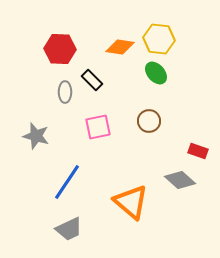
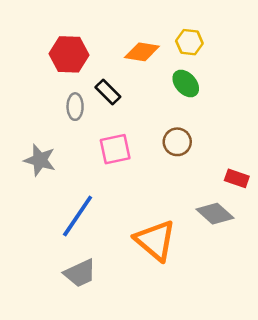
yellow hexagon: (159, 39) -> (189, 42), size x0.7

